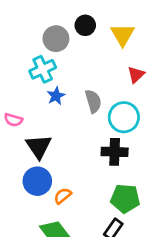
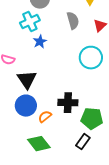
gray semicircle: (93, 101) -> (73, 21), moved
black cross: (115, 152) -> (68, 103), moved

